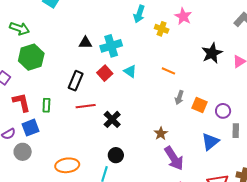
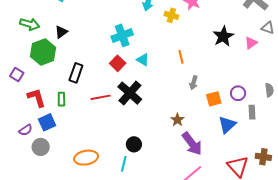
black triangle: (85, 43) -> (61, 32), moved, turned -32
orange line: (168, 71) -> (181, 57), turned 56
black rectangle: (76, 81) -> (76, 73), moved
orange square: (200, 105) -> (214, 99), moved, turned -35
black cross: (112, 119) -> (130, 93), moved, size x1.4

